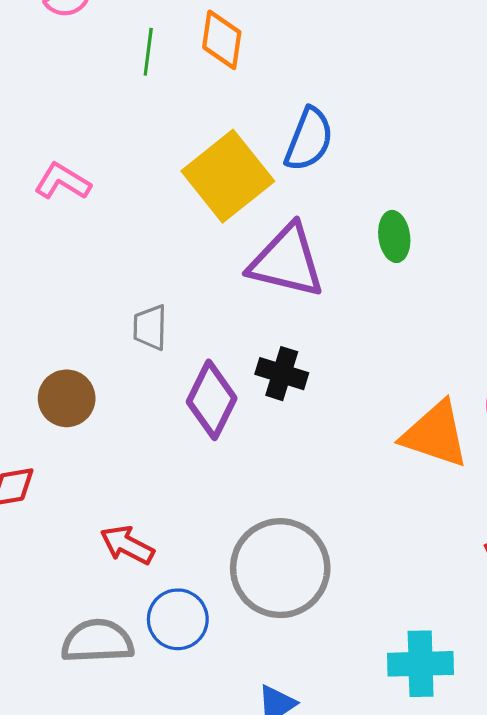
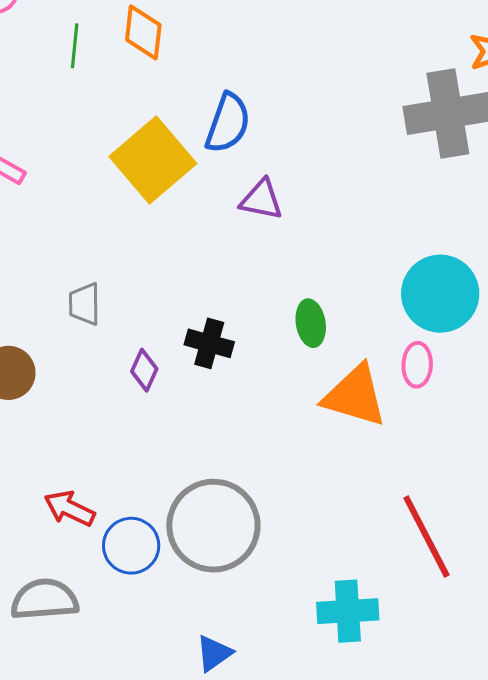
green ellipse: (394, 236) -> (311, 323), moved
purple triangle: (287, 261) -> (262, 200), moved, size x0.6
purple diamond: (212, 400) -> (144, 370), size x0.6
blue circle: (178, 619) -> (131, 546), moved

